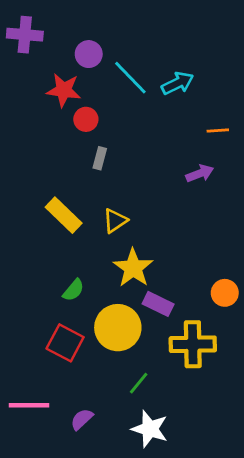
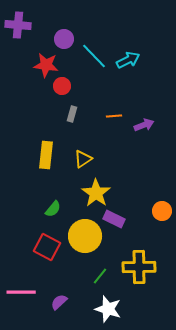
orange line: (218, 130) -> (114, 116), moved
yellow rectangle: (64, 215) -> (46, 155), turned 52
yellow cross: (193, 344) -> (139, 267), moved

